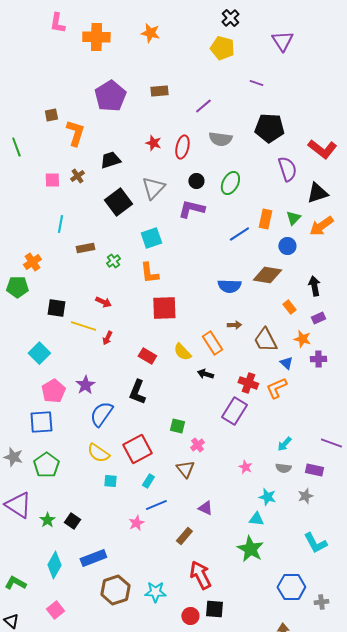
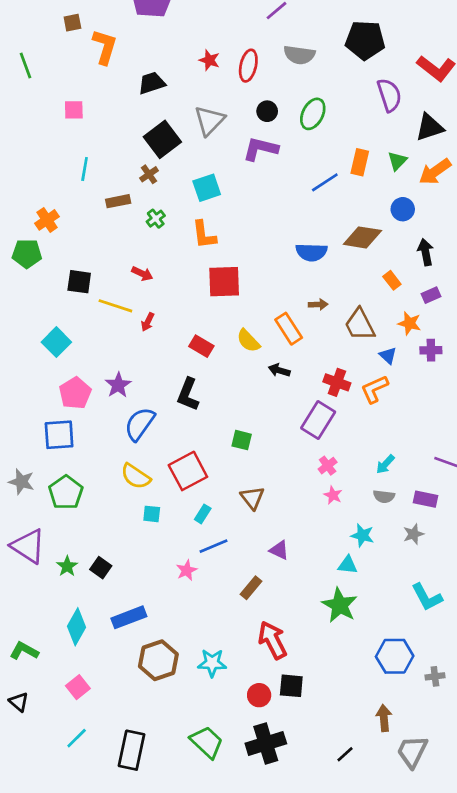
brown cross: (77, 176) -> (149, 174), moved
blue circle: (287, 246) -> (403, 209), moved
pink cross: (197, 445) -> (328, 466), moved

